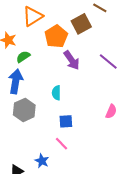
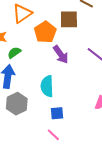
brown square: (81, 24) -> (69, 19), turned 30
cyan semicircle: (56, 93) -> (47, 86), size x1.5

